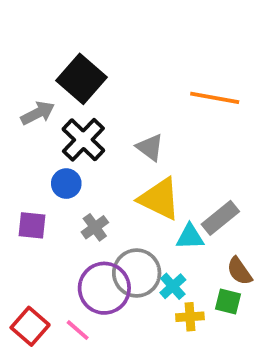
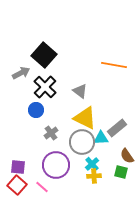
purple square: (32, 225) -> (18, 167), moved
gray circle: (137, 273) -> (82, 142), moved
yellow cross: (190, 317) -> (94, 176), moved

